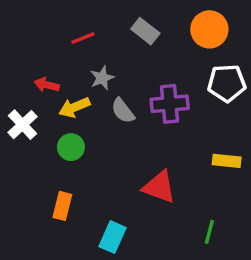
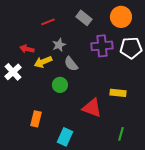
purple cross: (170, 104) -> (102, 46), moved
green circle: (71, 147) -> (60, 85), moved
yellow rectangle: (227, 161) -> (118, 93), moved

